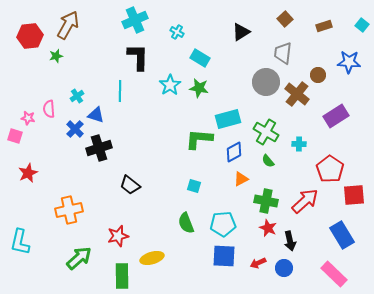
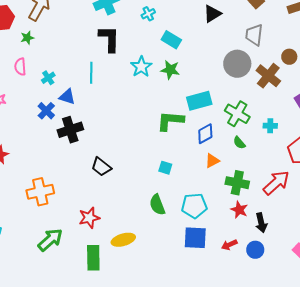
cyan cross: (177, 32) -> (148, 14), turned 32
pink semicircle: (49, 109) -> (20, 67), moved

